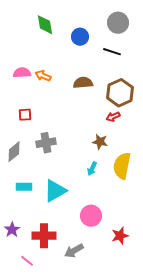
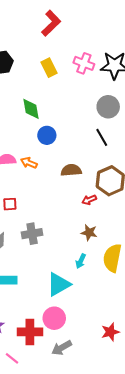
blue circle: (80, 37) -> (47, 135), moved
black line: (112, 52) -> (102, 137), turned 42
red arrow: (113, 117) -> (89, 200), moved
cyan triangle: (55, 191) -> (58, 284), moved
pink circle: (91, 216) -> (54, 318), moved

